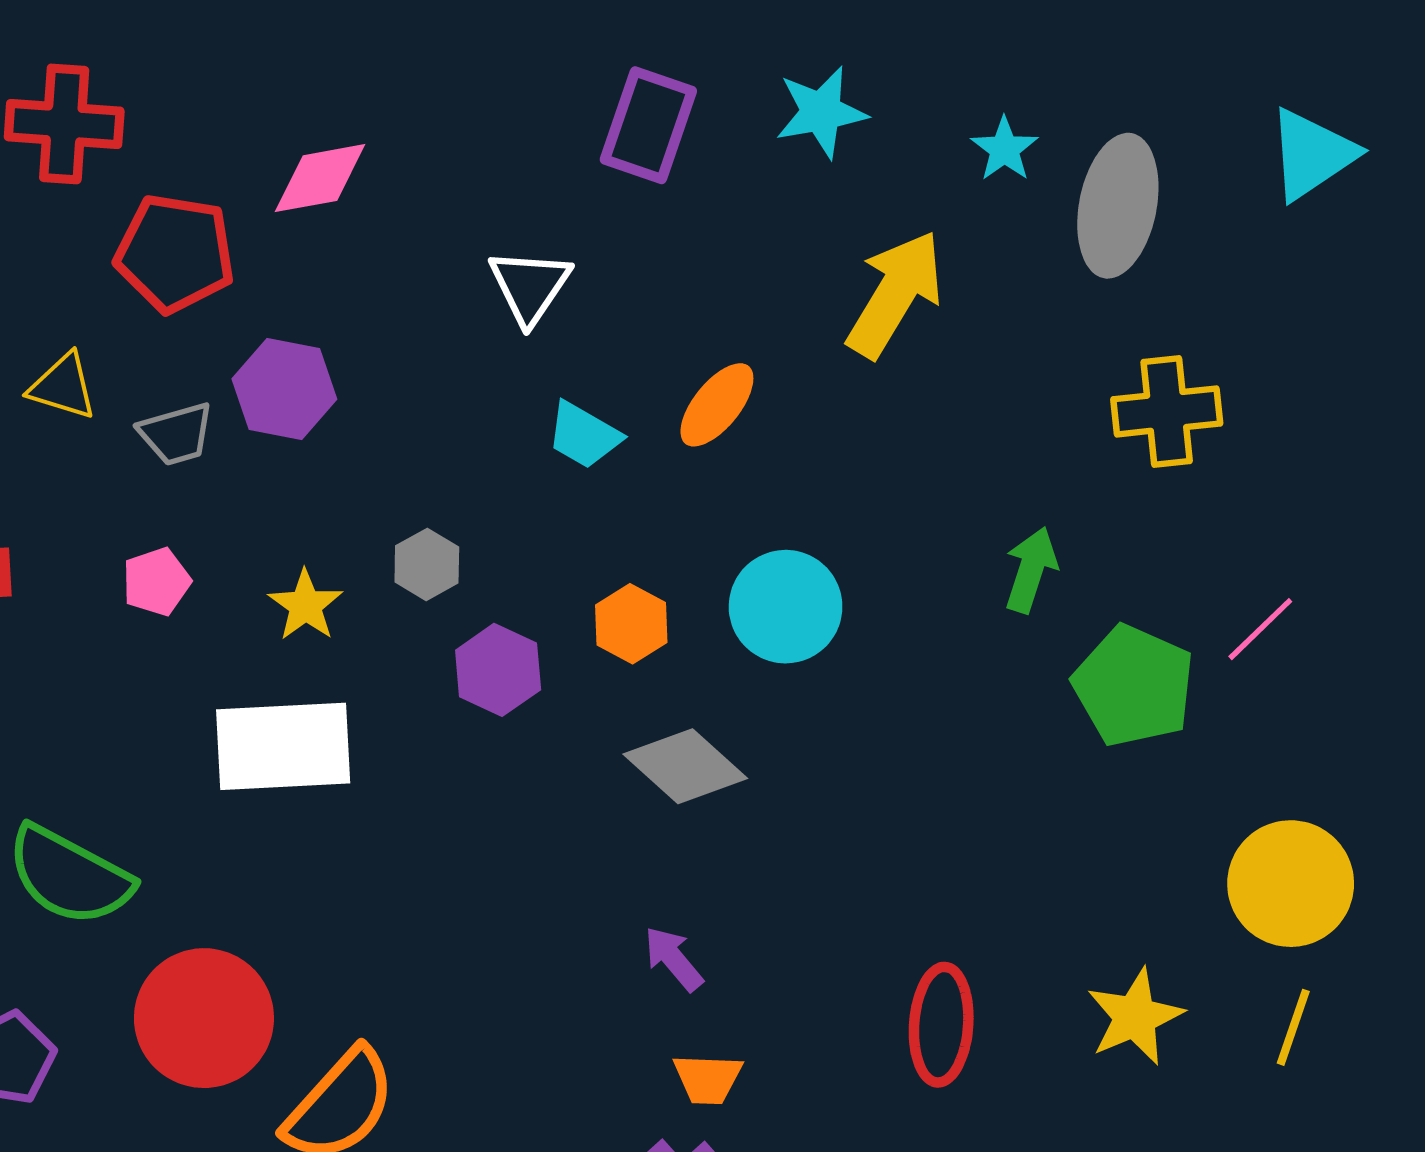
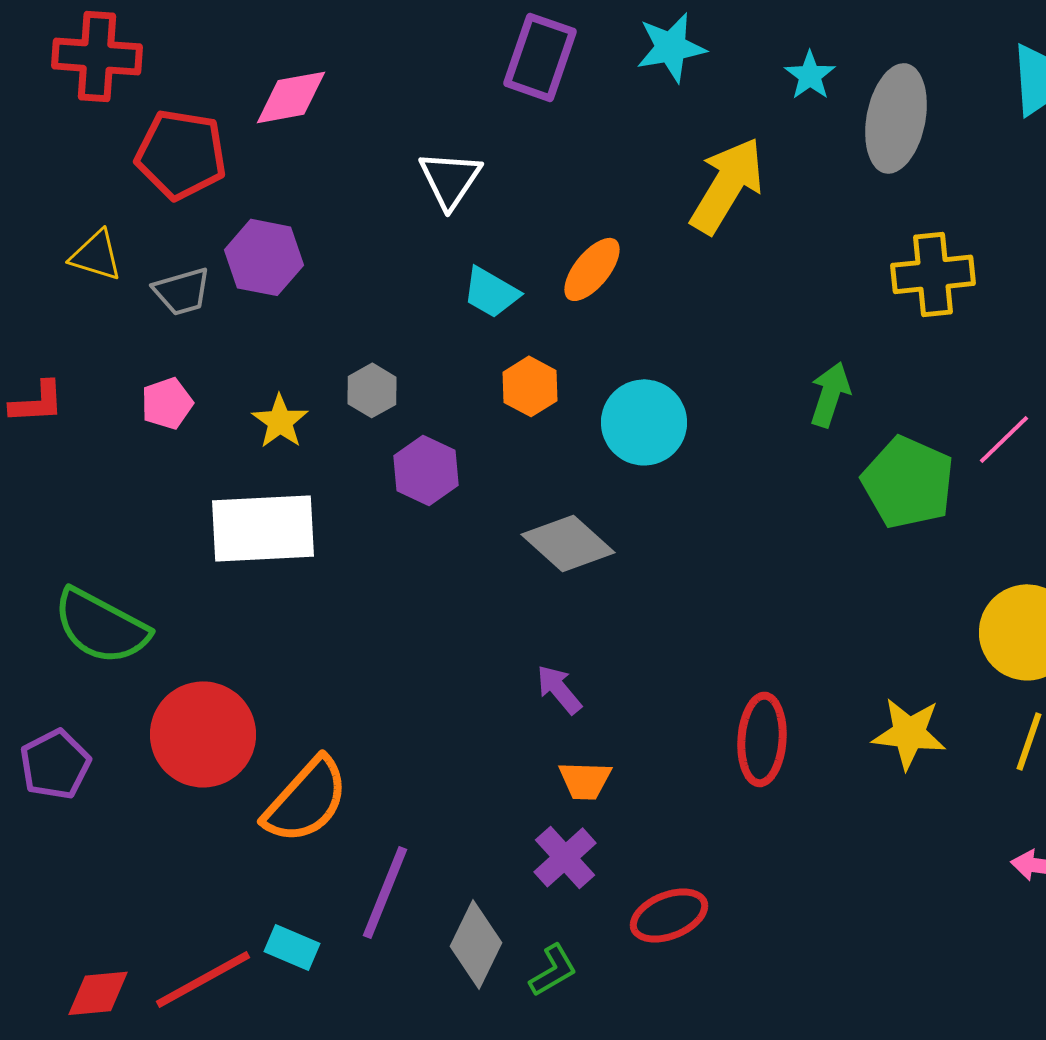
orange hexagon: (631, 624) -> (530, 386), moved
yellow star: (1135, 1017) -> (909, 733), turned 30

